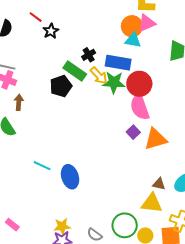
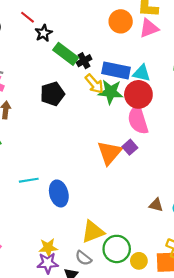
orange circle: (132, 26) -> (121, 21), moved
cyan triangle: (133, 40) -> (142, 73), moved
green rectangle: (75, 71) -> (66, 54), moved
orange triangle: (155, 139) -> (110, 153), moved, turned -35
cyan line: (42, 166) -> (29, 180), turned -36
yellow triangle: (152, 203) -> (93, 232), moved, turned -30

